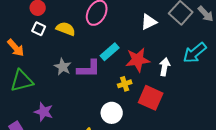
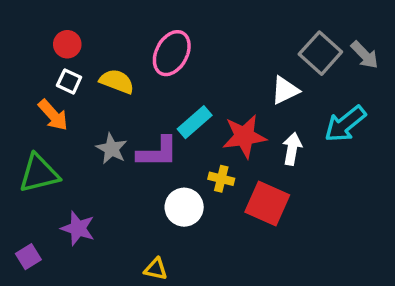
white triangle: (149, 22) -> (285, 90), moved
orange arrow: (16, 48) -> (53, 115), moved
yellow cross: (125, 84) -> (221, 179), turned 32
white circle: (112, 113) -> (184, 207), moved

